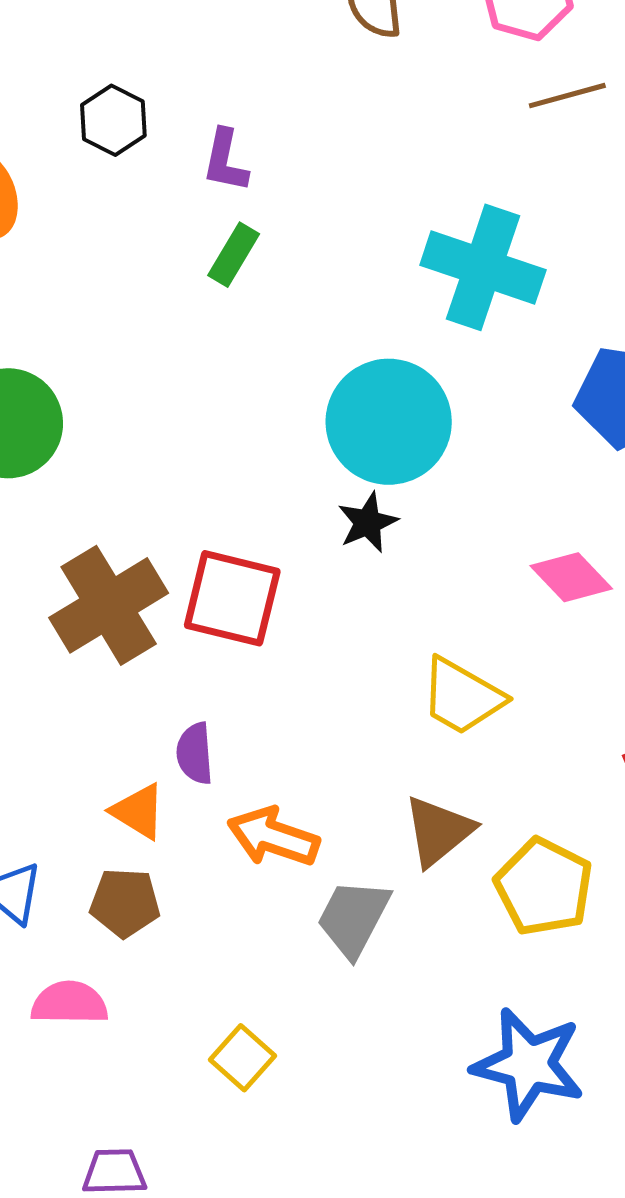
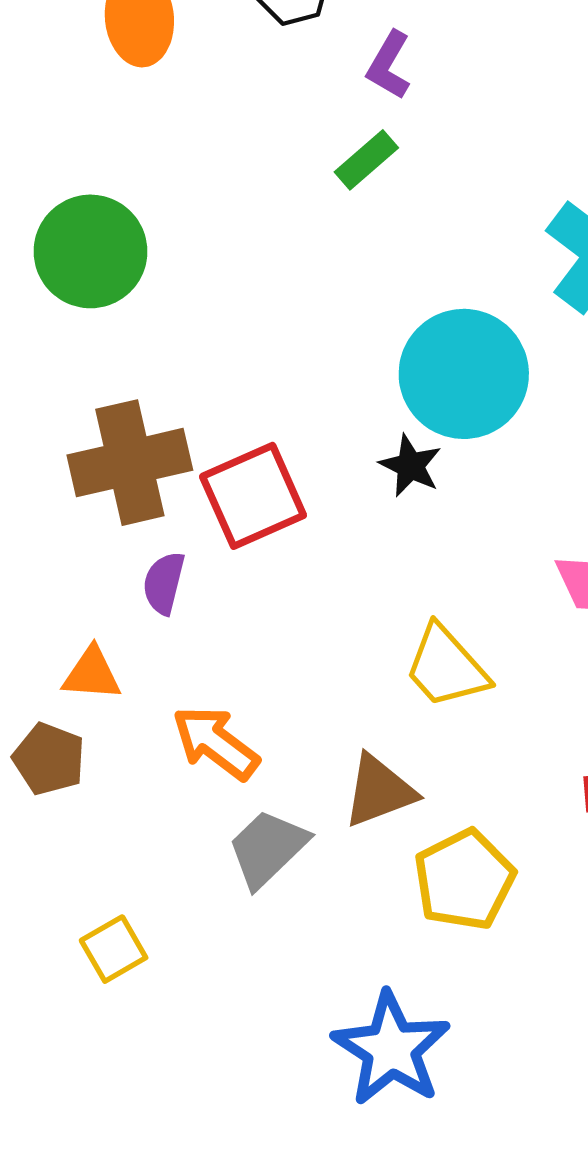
black star: (368, 522) -> (410, 466), turned 30
red square: (232, 598) -> (253, 496), turned 34
purple semicircle: (195, 753) -> (164, 583), moved
orange triangle: (138, 811) -> (92, 674), turned -46

